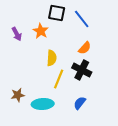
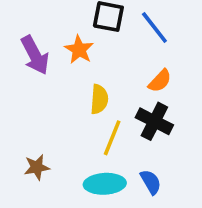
purple arrow: (17, 34) -> (35, 55), size x1.5
blue semicircle: (80, 103) -> (151, 182), turned 112
cyan ellipse: (43, 104) -> (105, 184), moved

